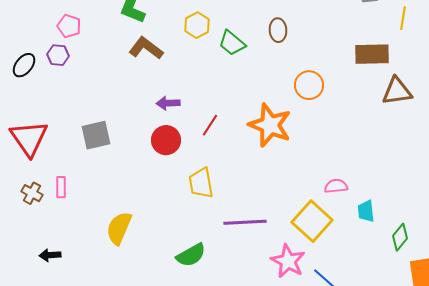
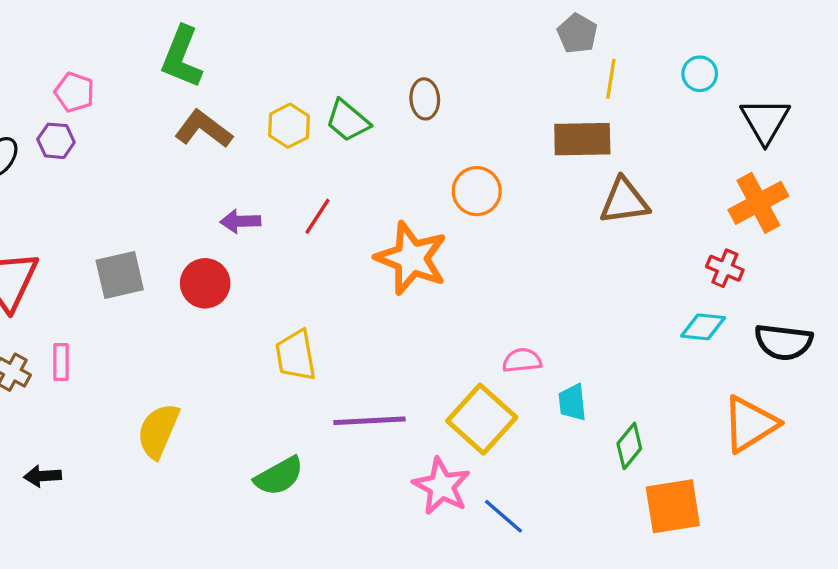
yellow line: (403, 18) -> (611, 79), moved
yellow hexagon: (197, 25) -> (289, 126), moved
red line: (210, 125) -> (317, 216), moved
red circle: (166, 140) -> (205, 283), moved

